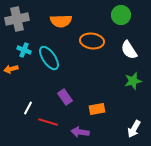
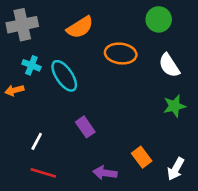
orange semicircle: (61, 21) -> (80, 27), turned -30
orange rectangle: (97, 109) -> (142, 157), moved, turned 63
red line: (48, 122) -> (43, 173), moved

